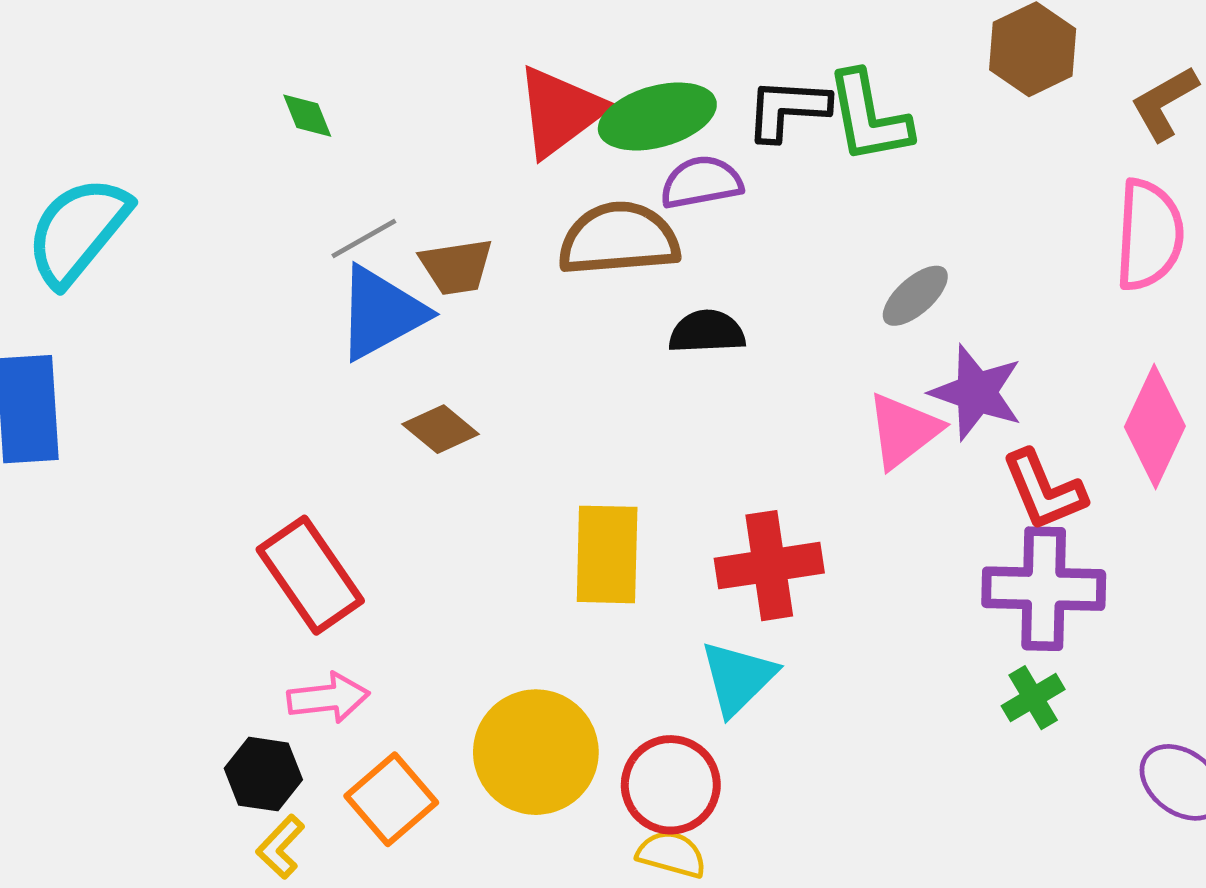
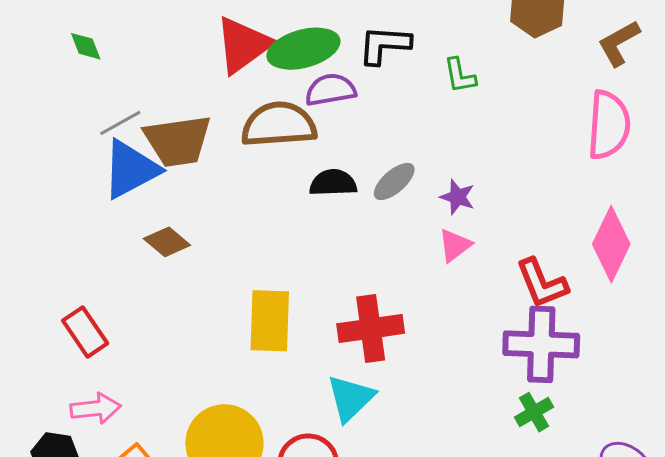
green L-shape: (869, 117) -> (460, 76), moved, size x0.6
brown trapezoid: (456, 267) -> (178, 141), size x1.5
gray ellipse: (915, 296) -> (394, 181), moved
purple star: (976, 392) -> (457, 197), moved, size x0.6
pink triangle: (904, 431) -> (455, 245), size x0.7
red rectangle: (310, 575) -> (85, 332), size x0.7

